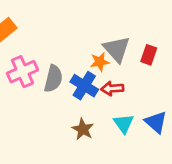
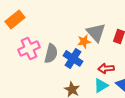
red arrow: (112, 88) -> (106, 68), moved
cyan triangle: (124, 124) -> (101, 85), turned 35

